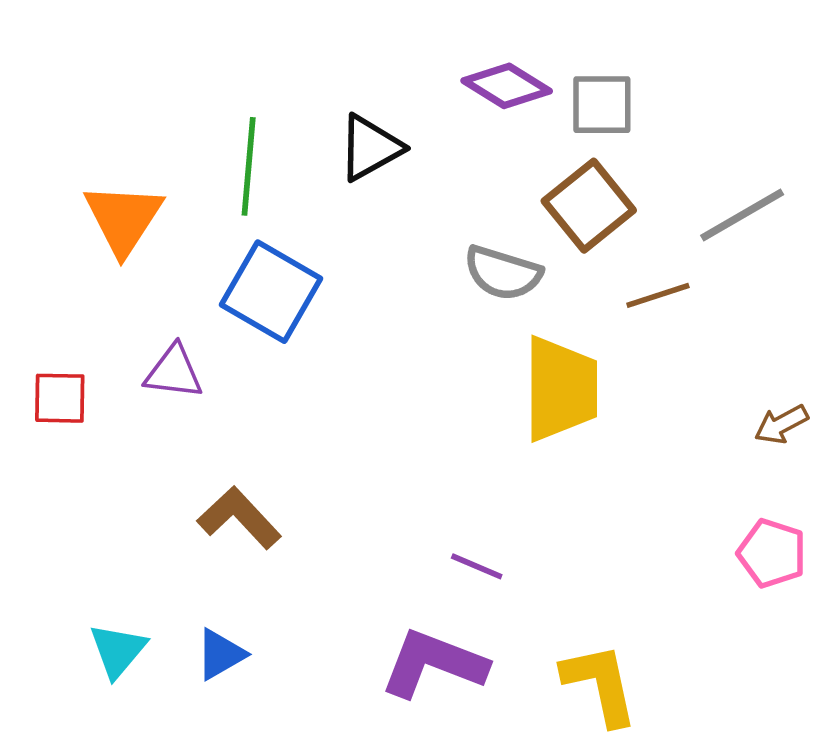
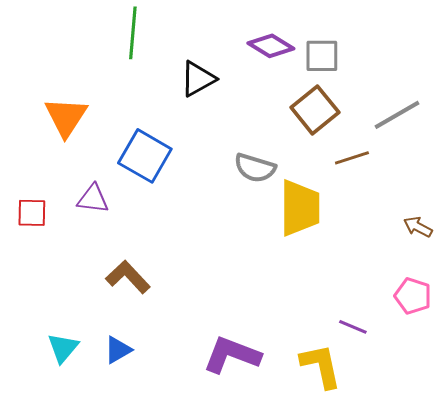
green line: (249, 166) -> (133, 33), moved
gray semicircle: (503, 273) -> (255, 168), moved
brown arrow: (781, 424) -> (418, 227), turned 56
purple line: (477, 566) -> (353, 327), moved

